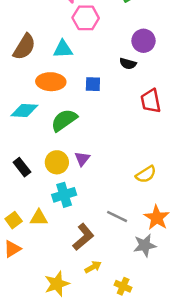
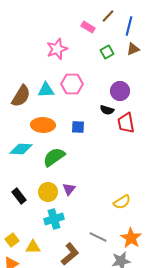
pink hexagon: (86, 18) -> (72, 84), moved
cyan triangle: (63, 49) -> (46, 90), moved
red trapezoid: (151, 101) -> (126, 123), moved
yellow triangle: (39, 218) -> (33, 247), moved

